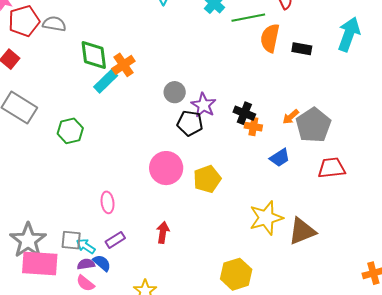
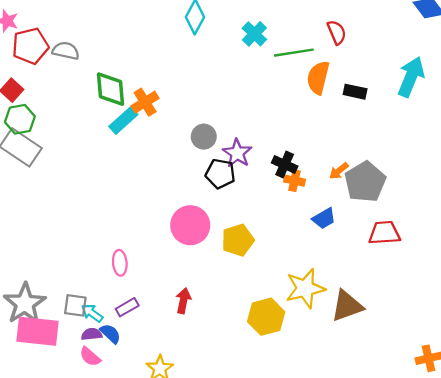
green hexagon: (70, 131) -> (20, 119), moved
yellow hexagon: (236, 274) -> (266, 317), moved

